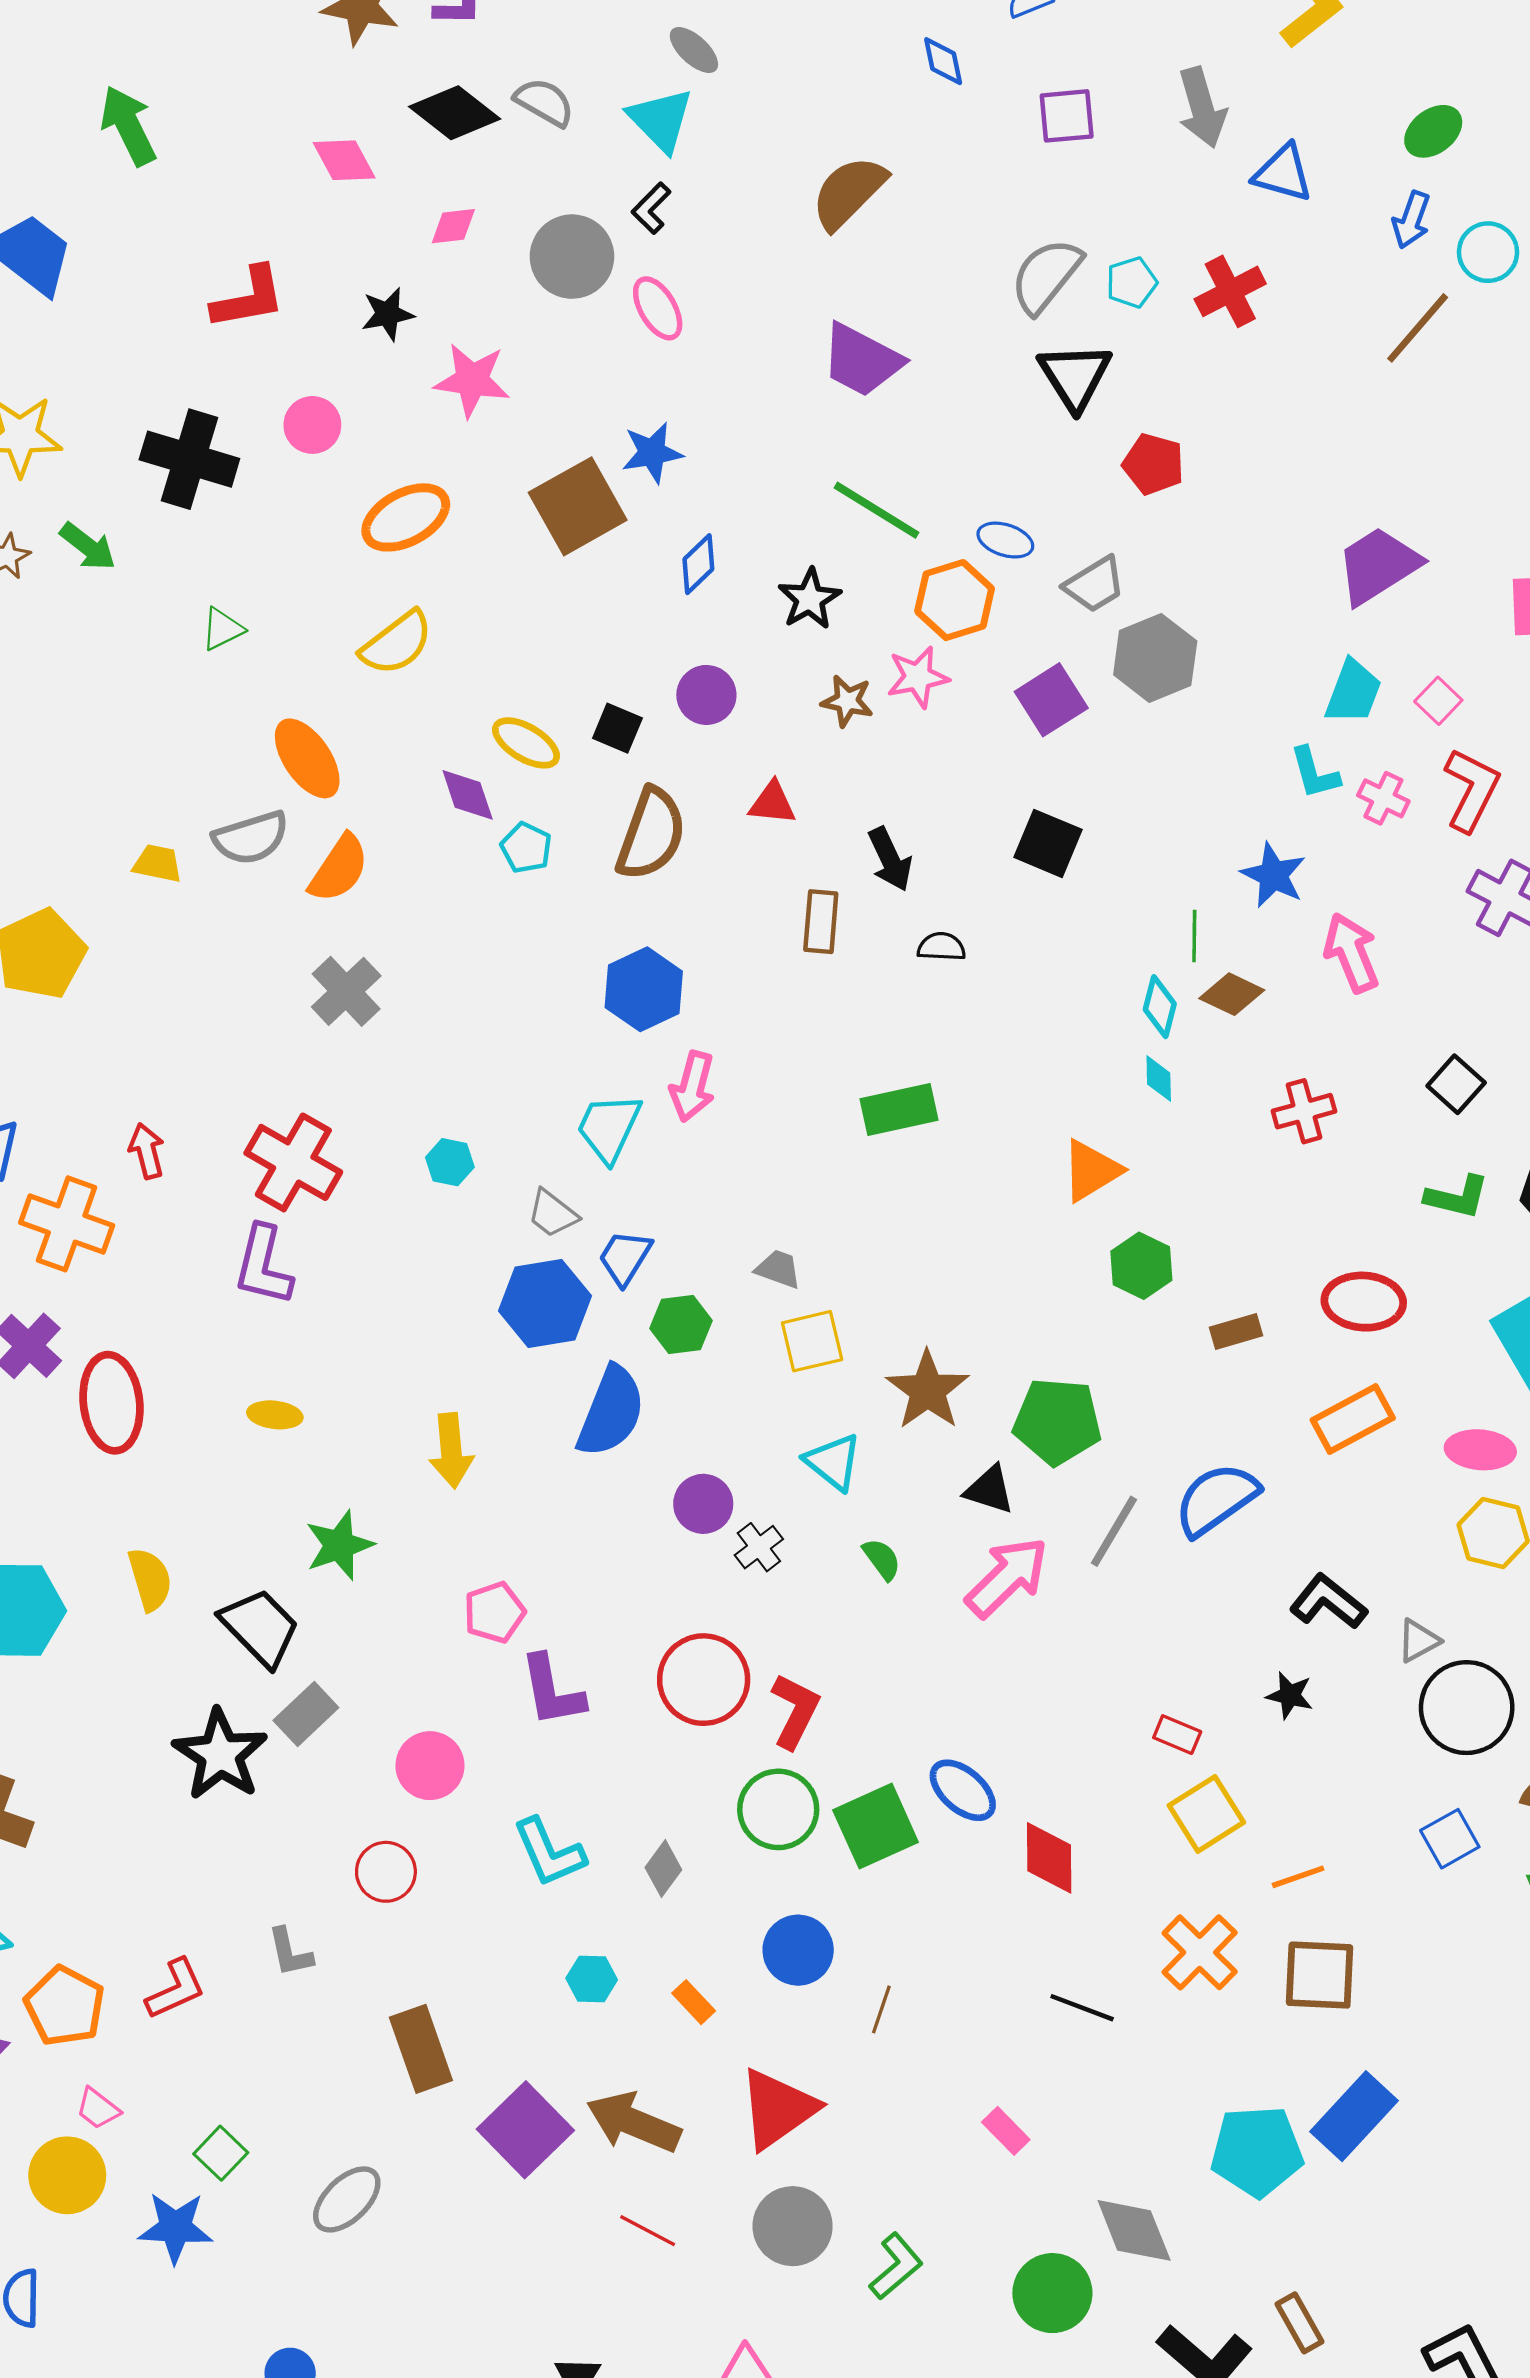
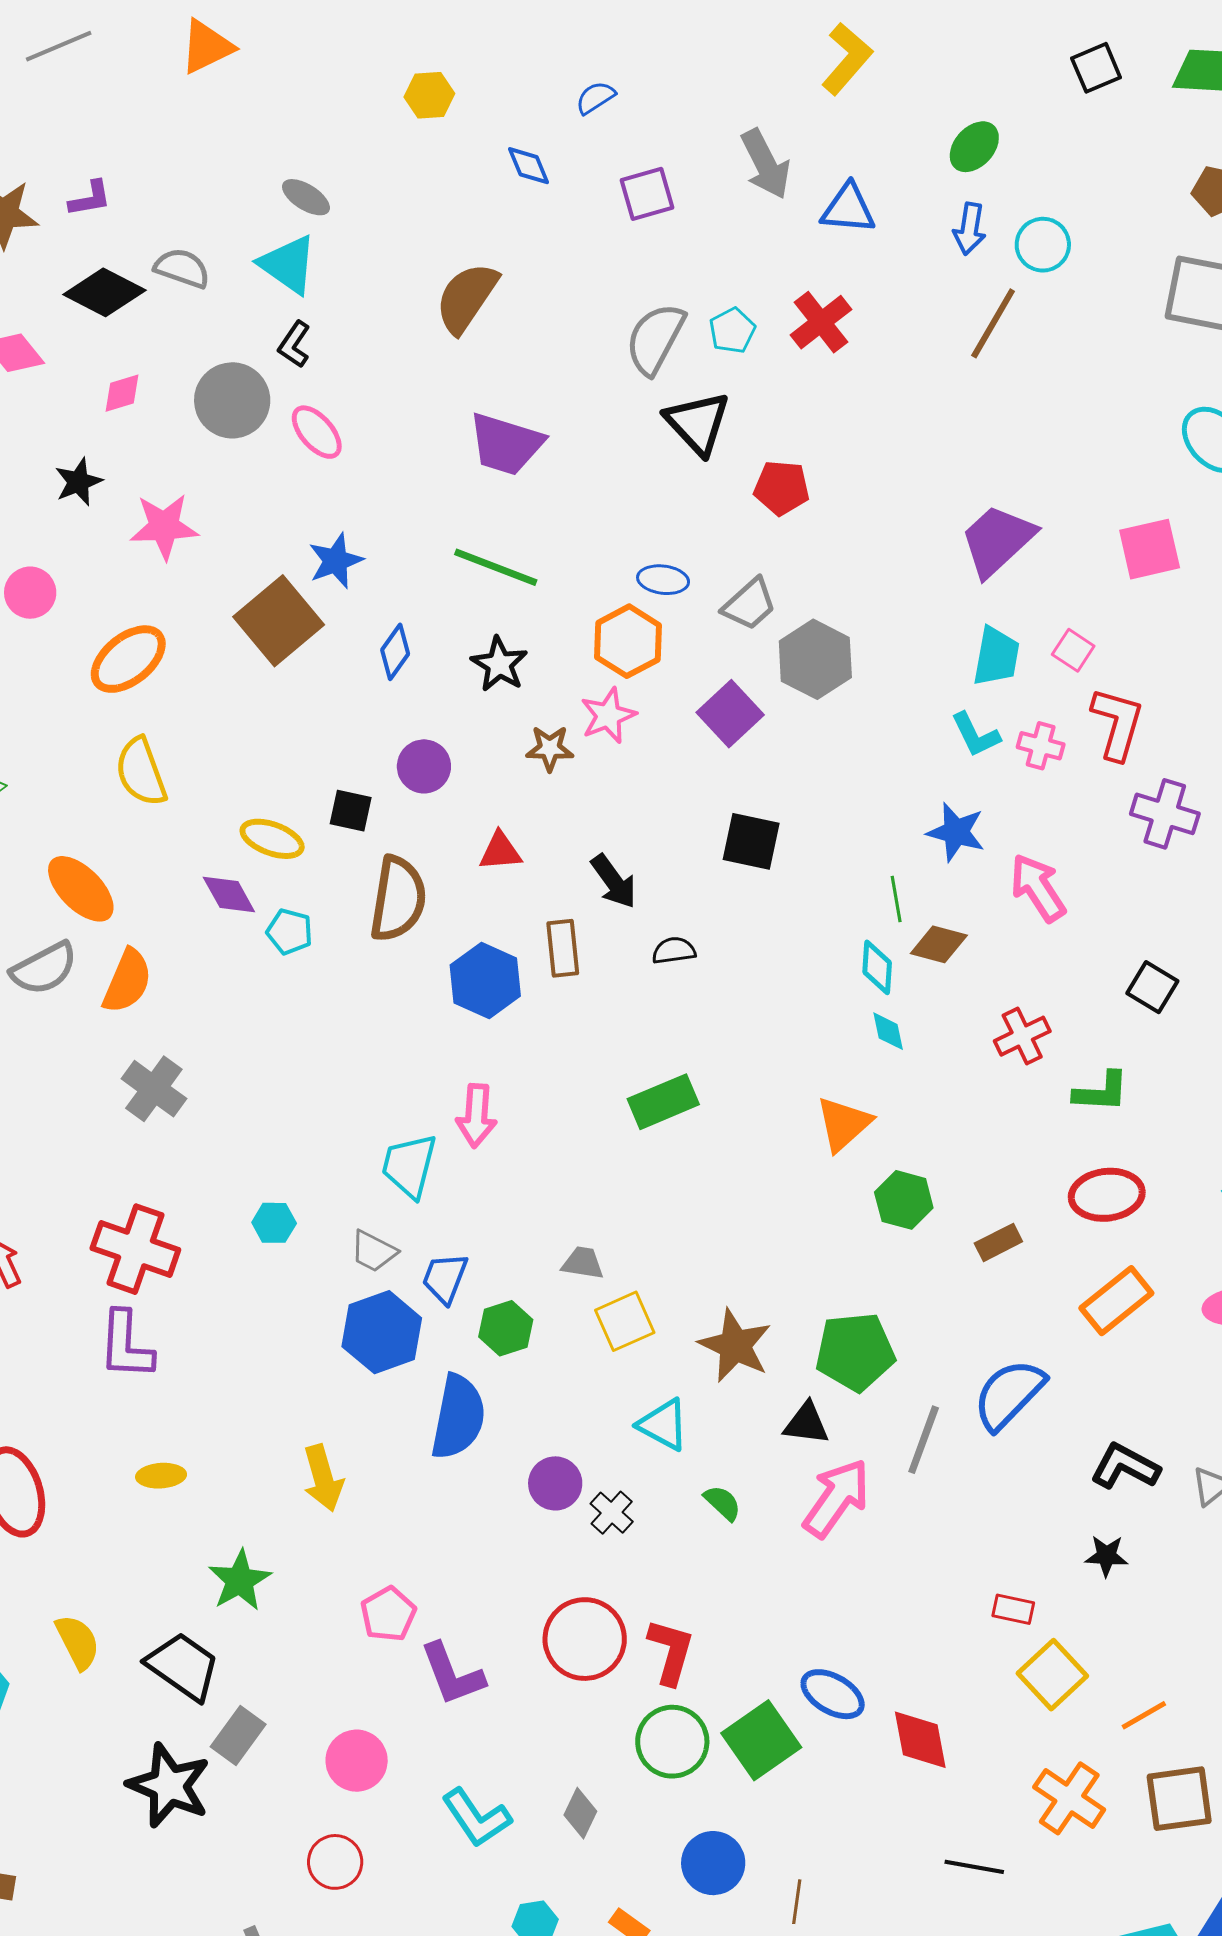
green line: (876, 510) -> (496, 567), moved
yellow semicircle: (397, 643) -> (141, 772), turned 118
blue hexagon: (644, 989) -> (485, 980), moved
green L-shape: (1457, 1197) -> (1101, 1092), moved

